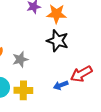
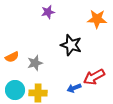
orange star: (56, 14) -> (97, 19), moved

